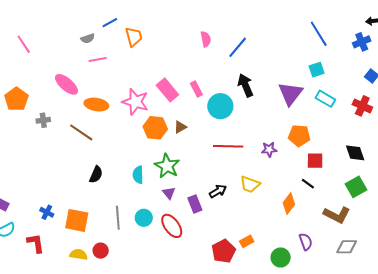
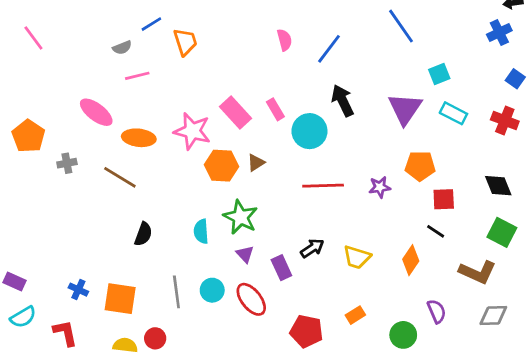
blue line: (319, 34) -> (401, 26), moved
pink line: (24, 44) -> (33, 38), moved
yellow trapezoid: (250, 184) -> (357, 257), moved
green square: (356, 187) -> (502, 232), turned -30
red pentagon: (224, 251) -> (307, 331), moved, turned -30

